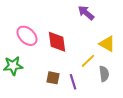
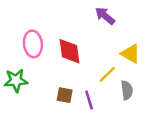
pink ellipse: (27, 36) -> (33, 44), turned 40

